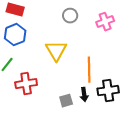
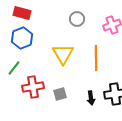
orange line: (89, 70) -> (96, 58), moved
gray square: (66, 101) -> (60, 94), moved

